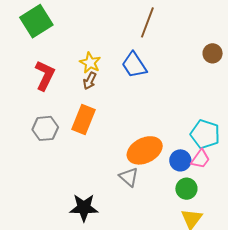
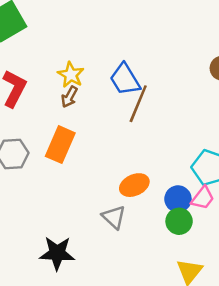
brown line: (147, 22) -> (138, 104), moved
orange ellipse: (145, 150) -> (134, 185), size x0.7
green circle: (186, 189) -> (179, 221), moved

